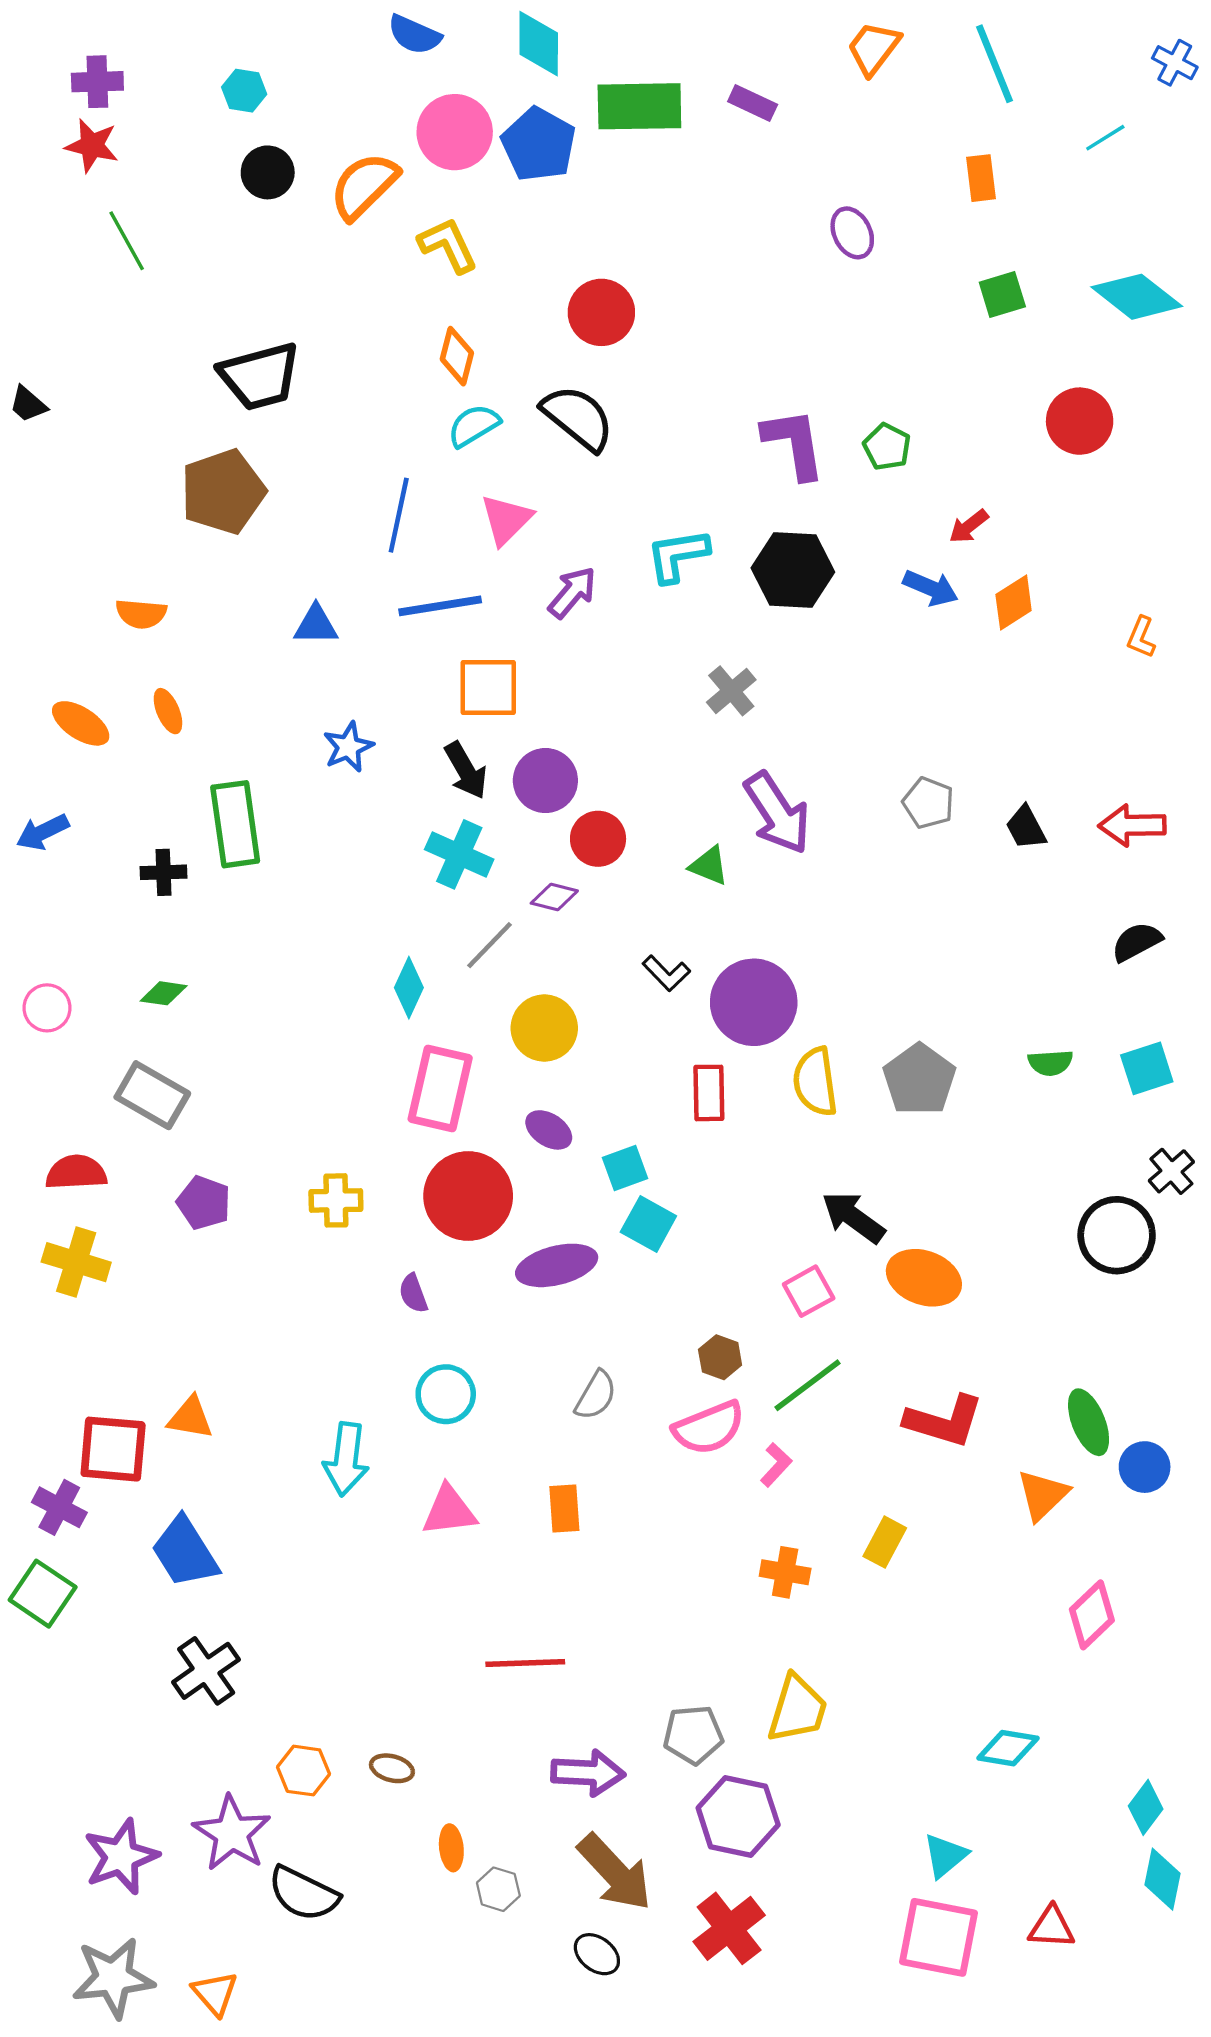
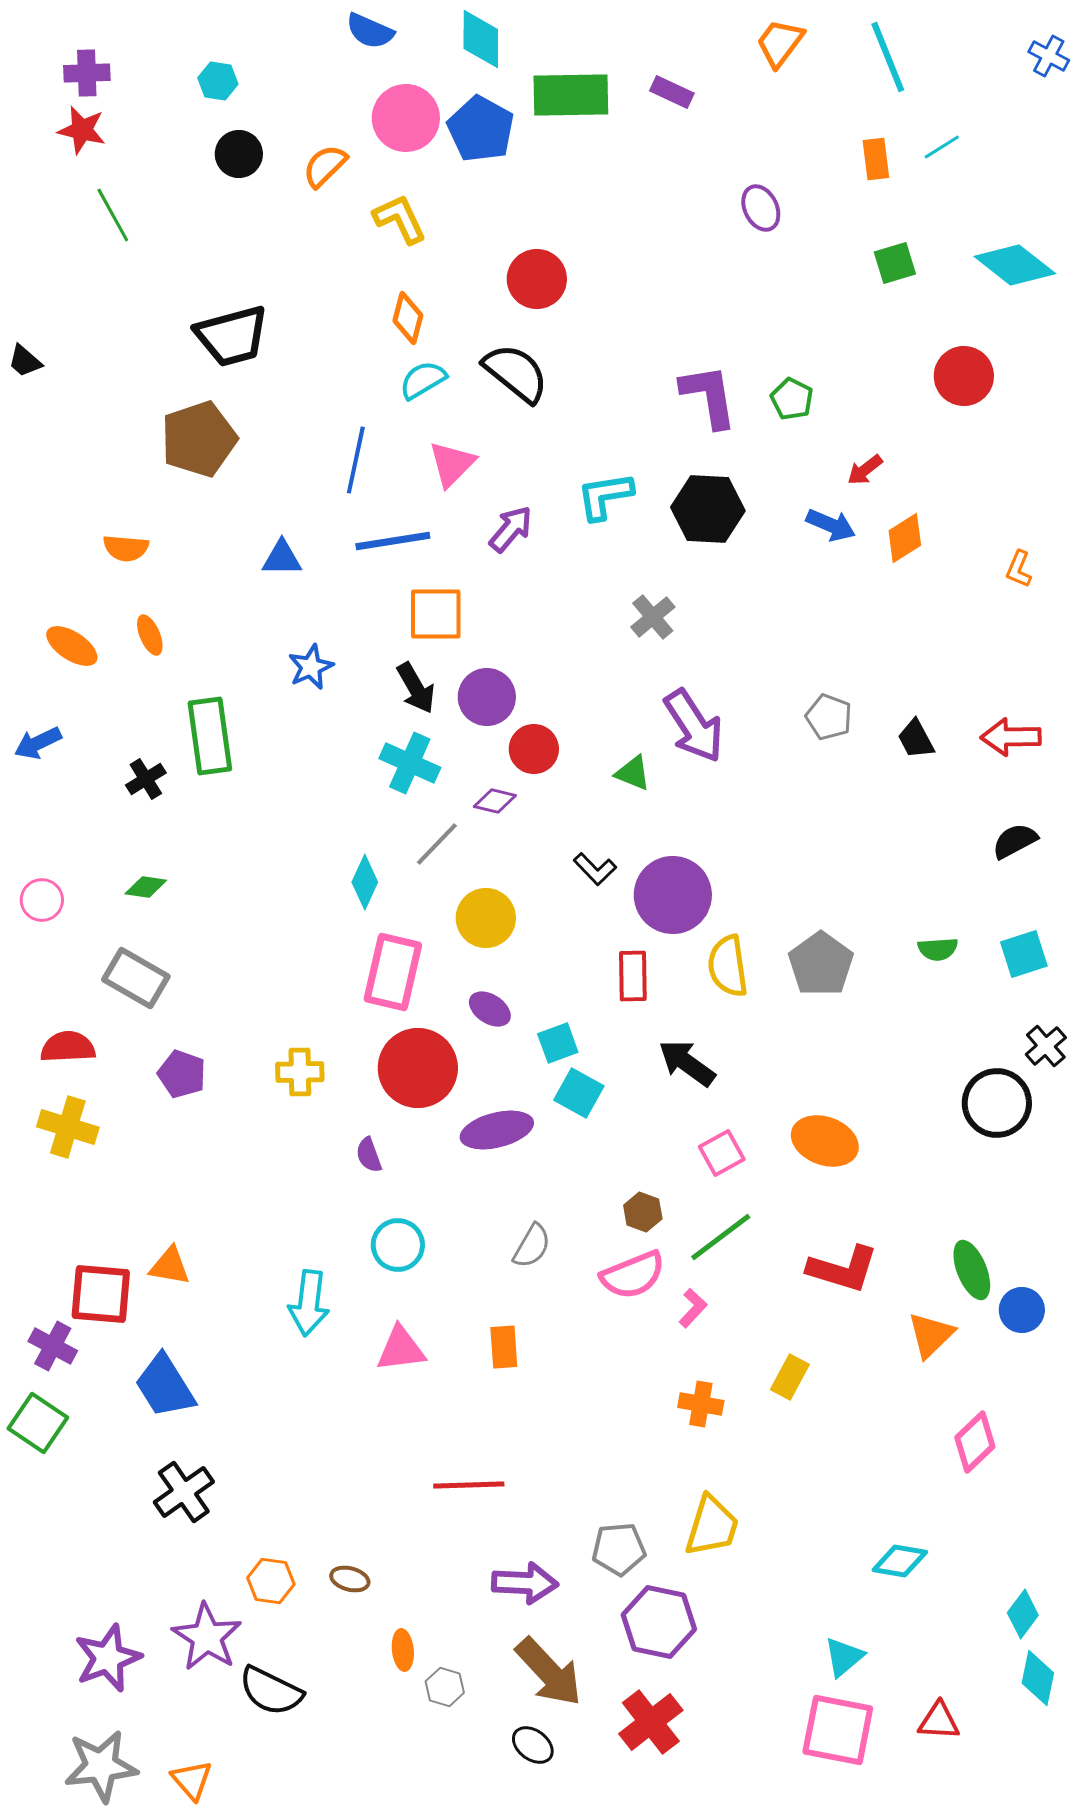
cyan line: (1105, 138) -> (942, 147), moved
orange semicircle: (364, 186) -> (325, 166), size x0.7
black cross: (164, 872) -> (146, 779), turned -30
black arrow: (853, 1217) -> (687, 1063), moved

